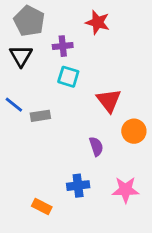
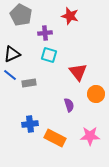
black triangle: (21, 56) -> (12, 54), moved, turned 36
blue cross: (78, 186) -> (30, 124), moved
orange rectangle: (42, 206) -> (55, 138), moved, size x1.5

